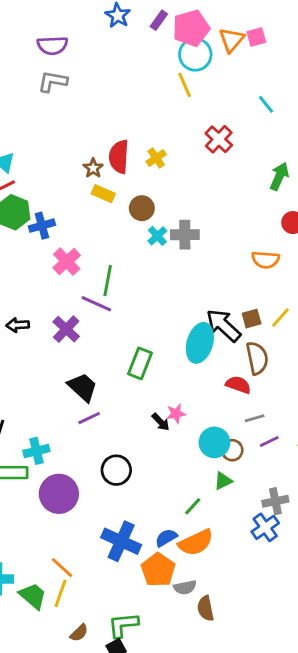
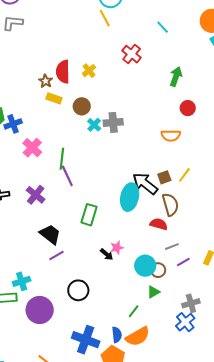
purple line: (96, 304) -> (67, 176), moved, turned 45
blue semicircle: (166, 538) -> (117, 335), turned 119

